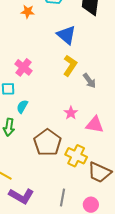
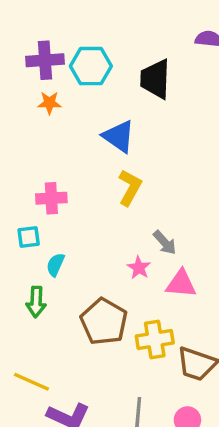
pink cross: (24, 67) -> (51, 198), turned -36
gray arrow: (89, 81) -> (165, 243), moved
yellow cross: (76, 156) -> (155, 339), turned -30

